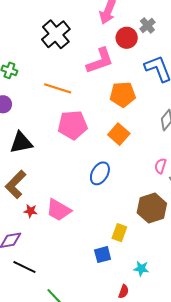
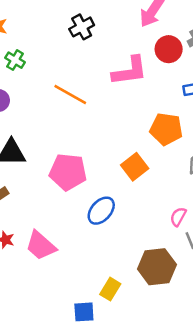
black cross: (56, 34) -> (82, 27), size x0.7
orange pentagon: (123, 95) -> (166, 129), moved
pink pentagon: (73, 125) -> (68, 172), moved

